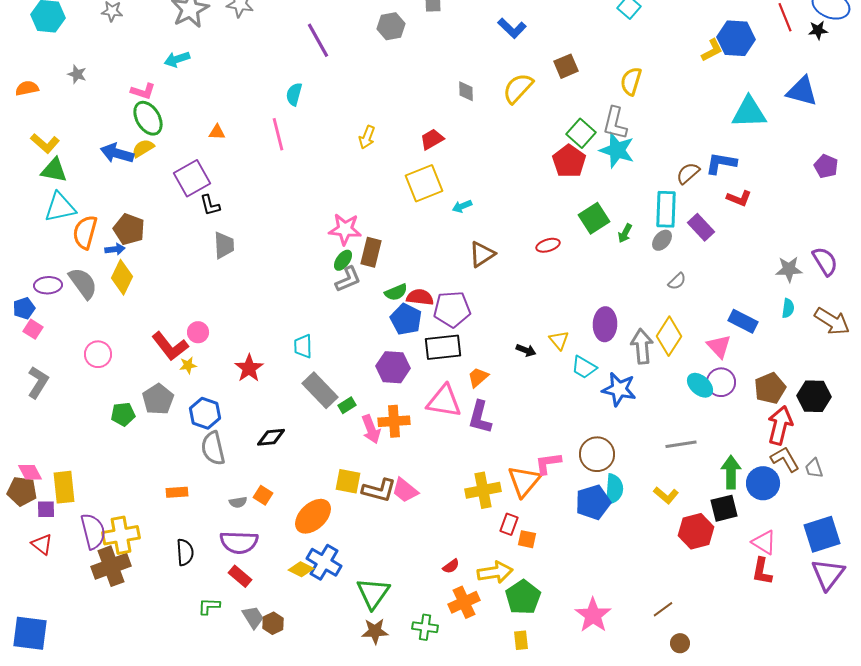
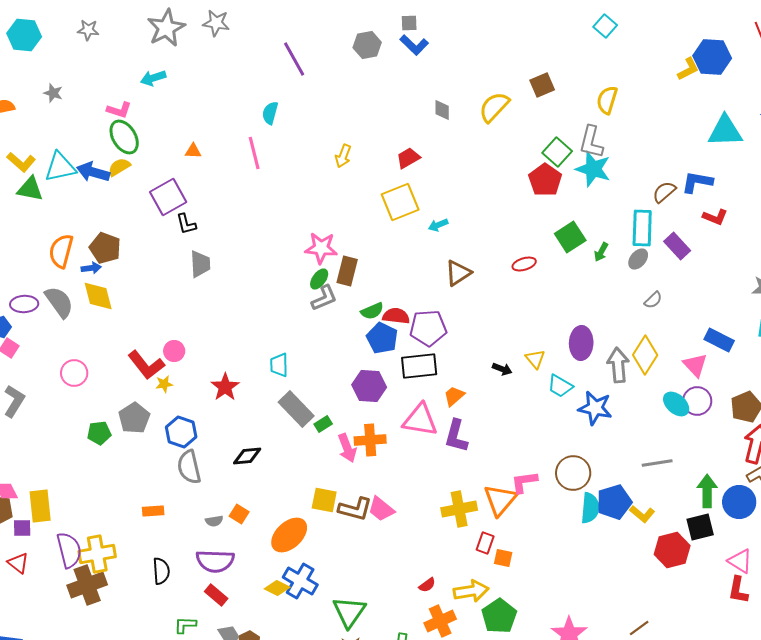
blue L-shape: (512, 28) -> (414, 45), moved
cyan triangle: (60, 207) -> (60, 167), moved
yellow diamond: (122, 277) -> (98, 296), turned -40
blue pentagon: (593, 502) -> (614, 502), moved

